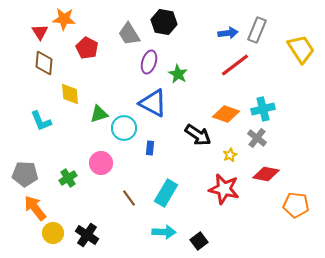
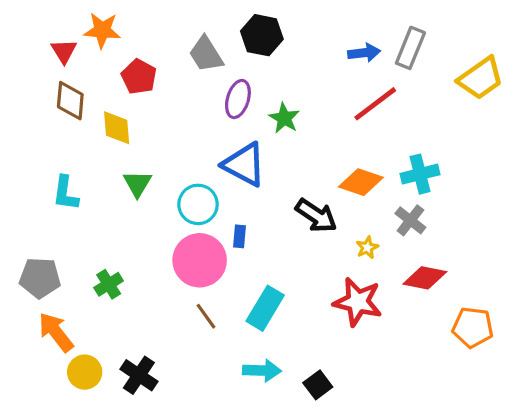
yellow trapezoid: (301, 49) -> (481, 78), turned 88
yellow diamond: (70, 94) -> (117, 128), moved
green triangle: (99, 114) -> (137, 184), moved, turned -42
cyan L-shape: (41, 121) -> (65, 193), turned 30
pink circle: (101, 163) -> (200, 260), moved, size x1.4

